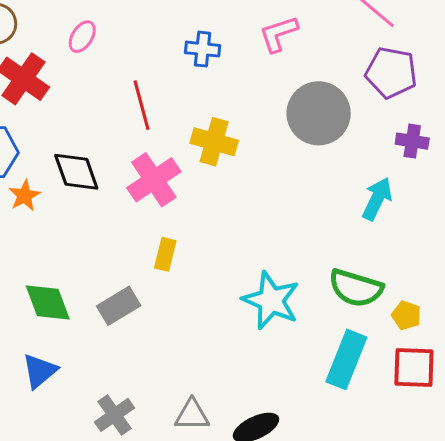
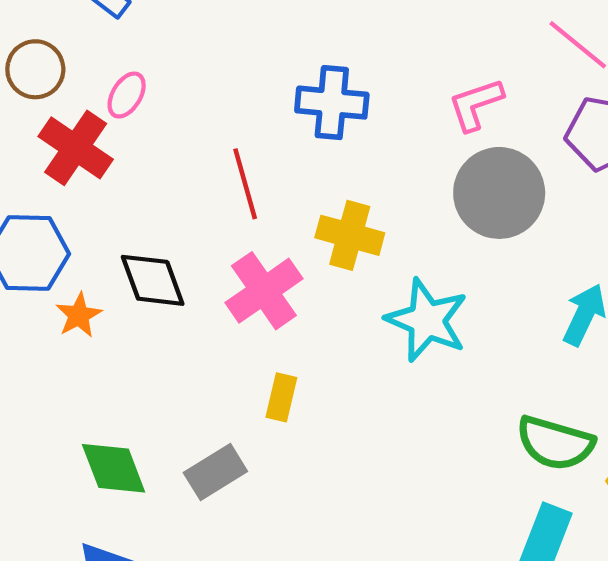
pink L-shape: (279, 34) -> (476, 104), moved
pink ellipse: (82, 37) -> (127, 95), moved
blue cross: (203, 49) -> (332, 103), size x1.4
cyan star: (271, 300) -> (427, 320), moved

